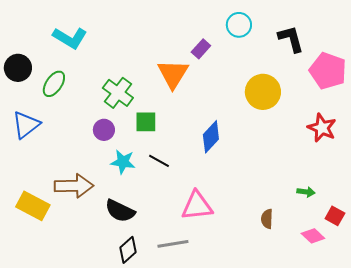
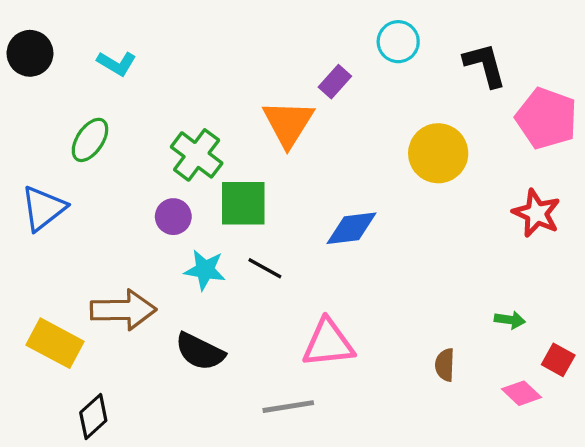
cyan L-shape: (70, 38) -> (117, 63), size x0.7
black circle: (18, 68) -> (30, 53), moved
green square: (146, 122) -> (243, 203), size x1.4
blue diamond: (211, 137) -> (352, 228), turned 40
black diamond: (128, 250) -> (93, 417), moved

